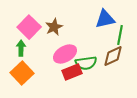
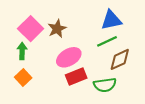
green line: (120, 35) -> (107, 41), moved, turned 54
green semicircle: (86, 63) -> (105, 85), moved
orange square: (22, 73) -> (23, 77), size x0.7

